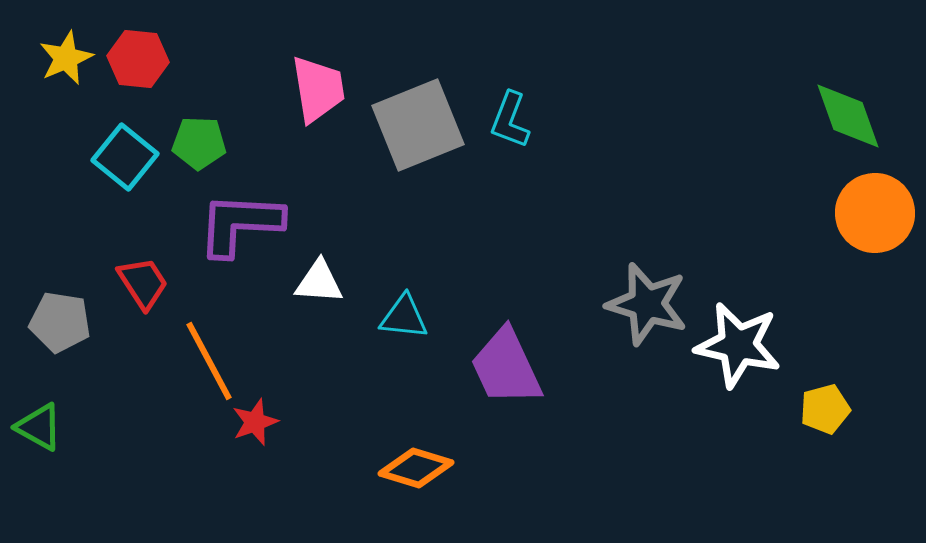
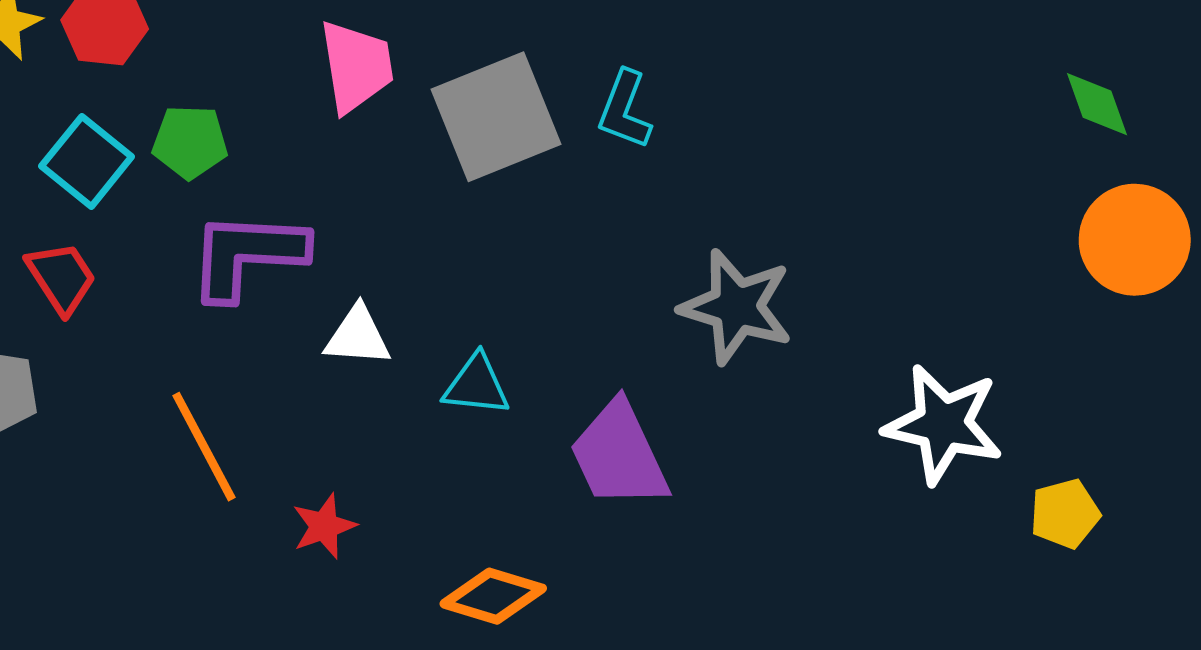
green diamond: (848, 116) -> (1097, 104), size x0.7
red trapezoid: (143, 283) -> (61, 277), moved
gray star: (647, 304) -> (736, 307), moved
red star: (255, 422) -> (324, 526), moved

